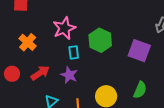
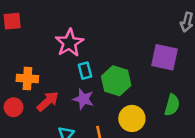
green hexagon: (100, 40) -> (116, 81), moved
orange cross: (28, 42) -> (27, 79), moved, turned -30

